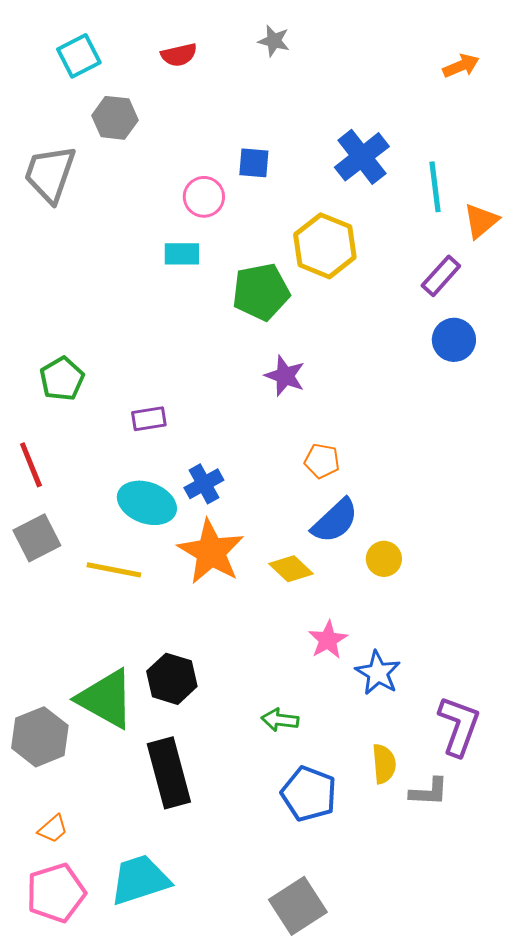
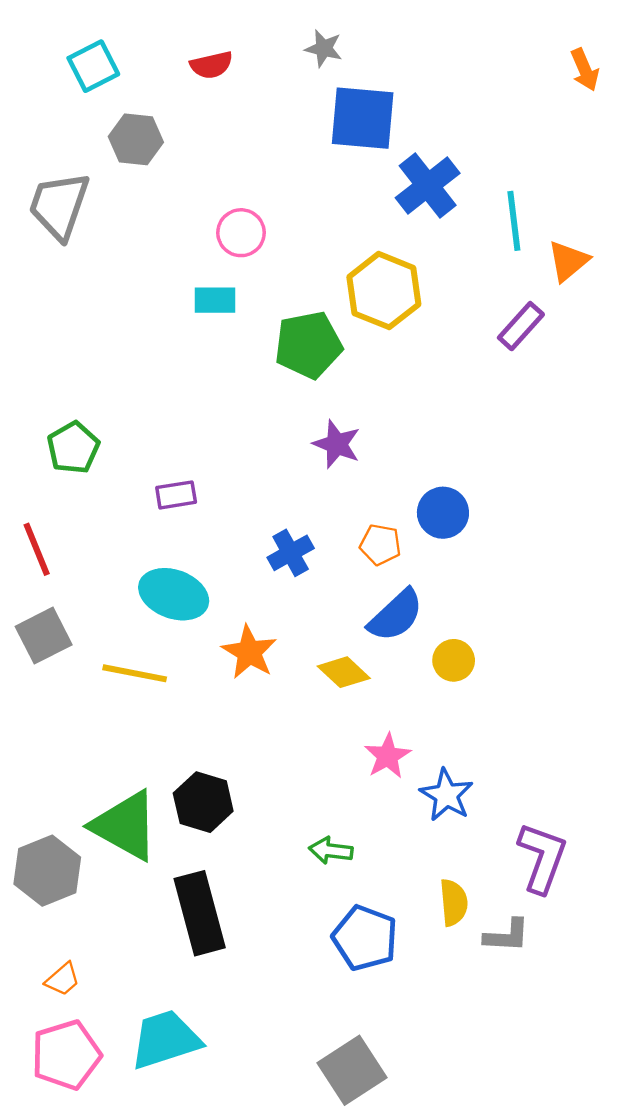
orange arrow: (461, 66) -> (585, 70), moved, turned 90
blue square: (254, 163) -> (363, 118), moved, size x1.8
blue circle: (454, 340) -> (443, 513), moved
blue cross: (204, 484) -> (291, 553), moved
orange star: (211, 552) -> (249, 652), size x0.7

